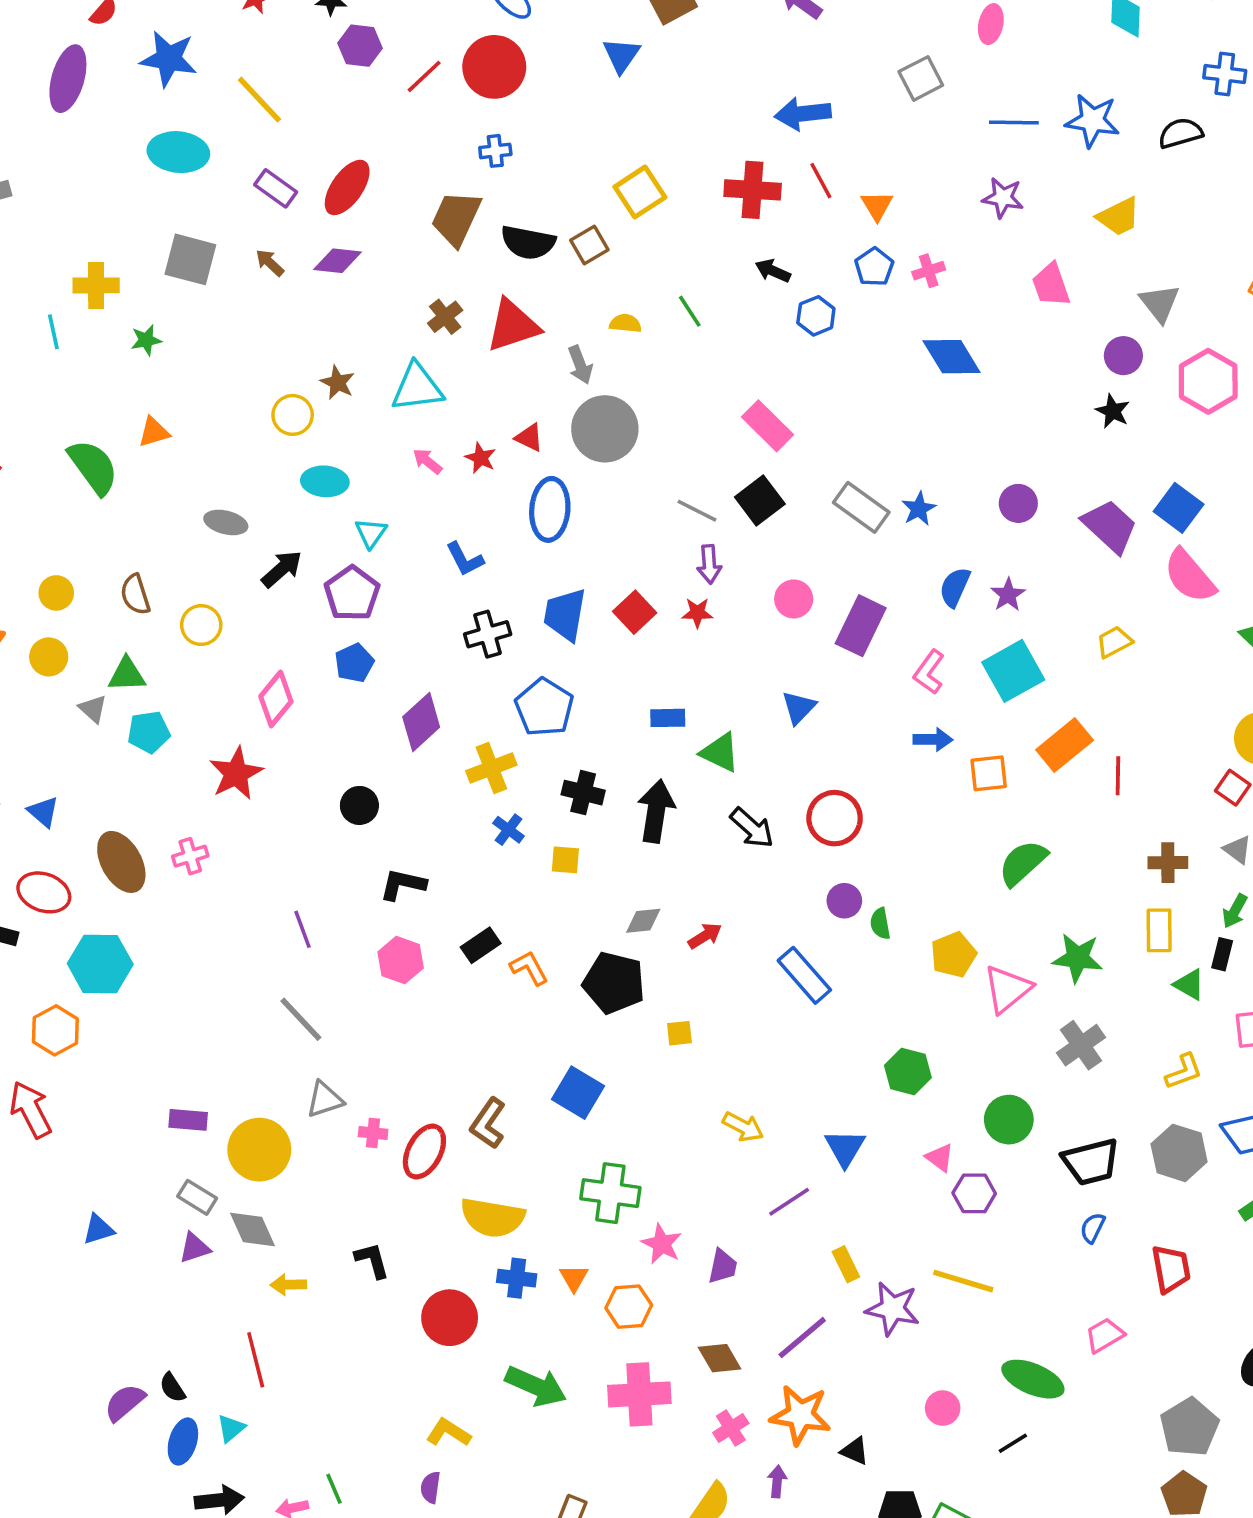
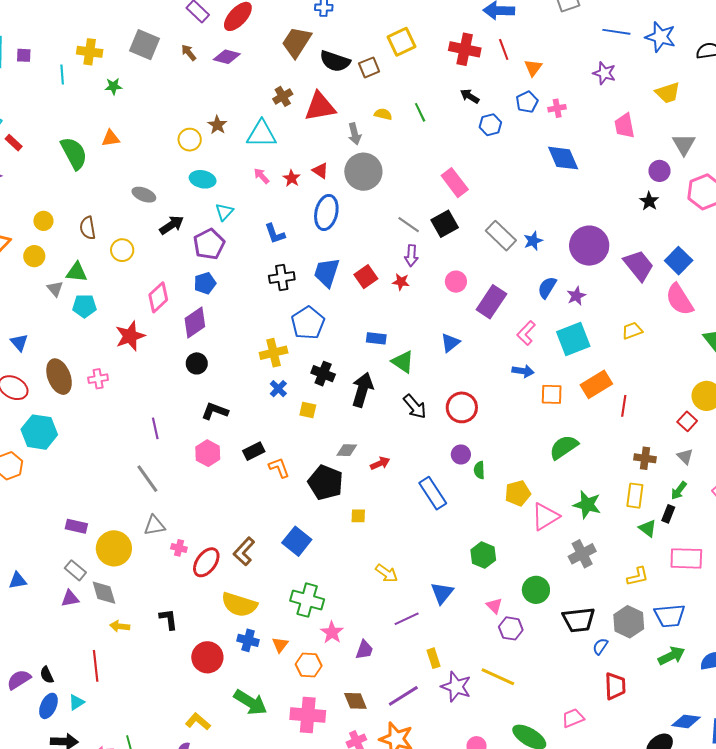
purple circle: (1018, 503) -> (589, 246), size x1.8
purple diamond: (421, 722) -> (195, 322), moved
blue semicircle: (1093, 1228) -> (600, 646), moved

